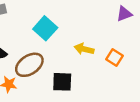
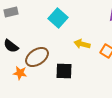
cyan square: (45, 28) -> (58, 18), moved

